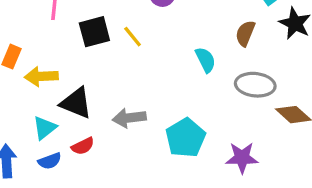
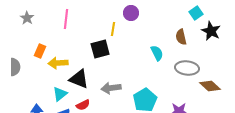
black square: (94, 32) -> (100, 49), moved
brown semicircle: (245, 33) -> (181, 37), turned -35
yellow line: (133, 37) -> (113, 29), moved, turned 48

